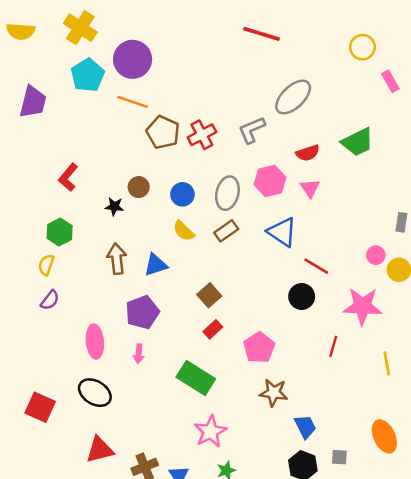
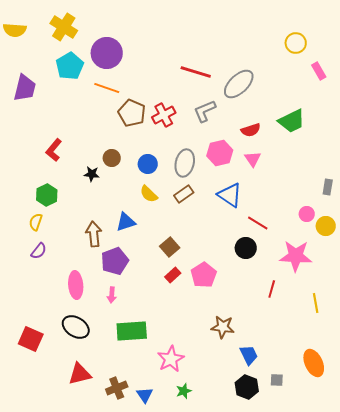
red line: (261, 34) -> (196, 72), moved
brown arrow: (117, 259) -> (94, 234), moved
pink pentagon: (259, 348) -> (204, 275), moved
green rectangle: (196, 378) -> (132, 331), moved, turned -36

